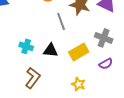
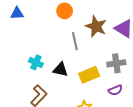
gray cross: (104, 38) -> (116, 63), turned -36

